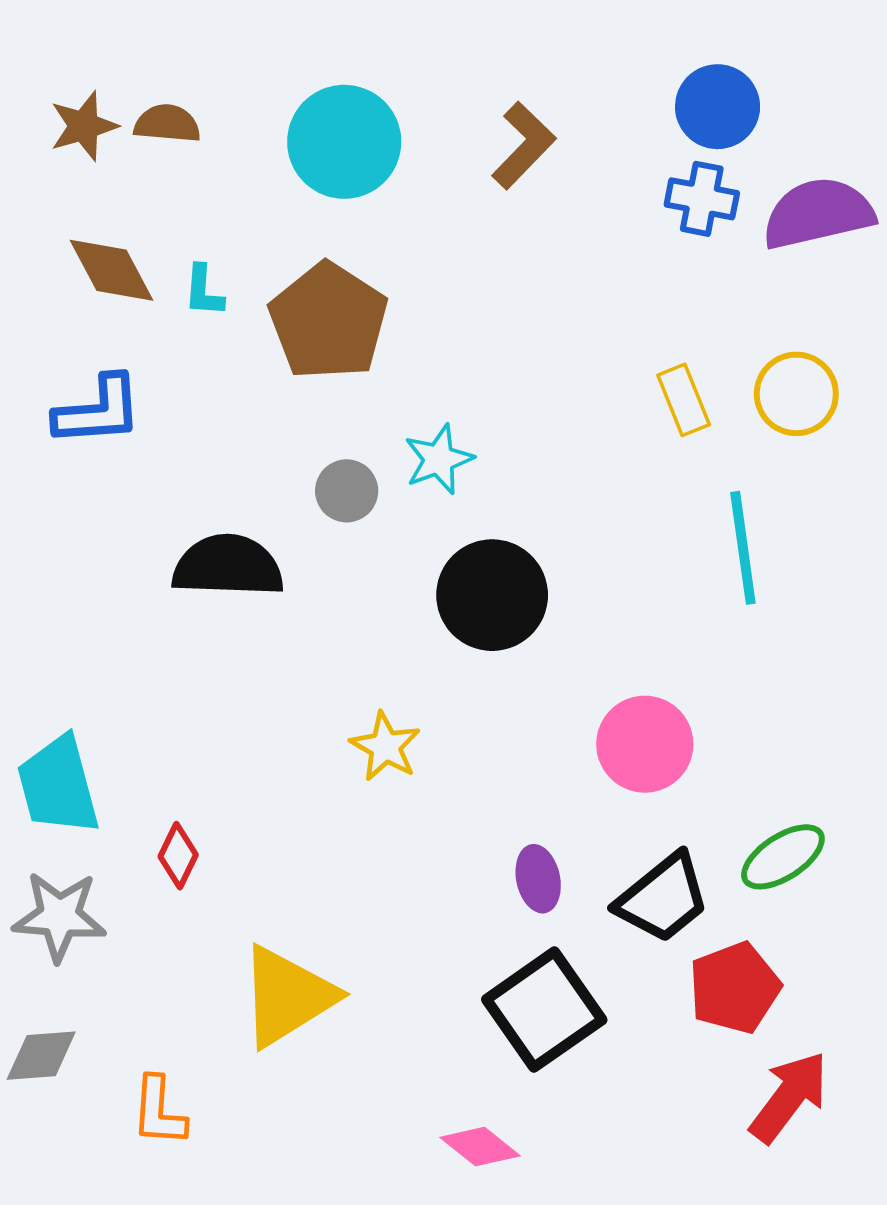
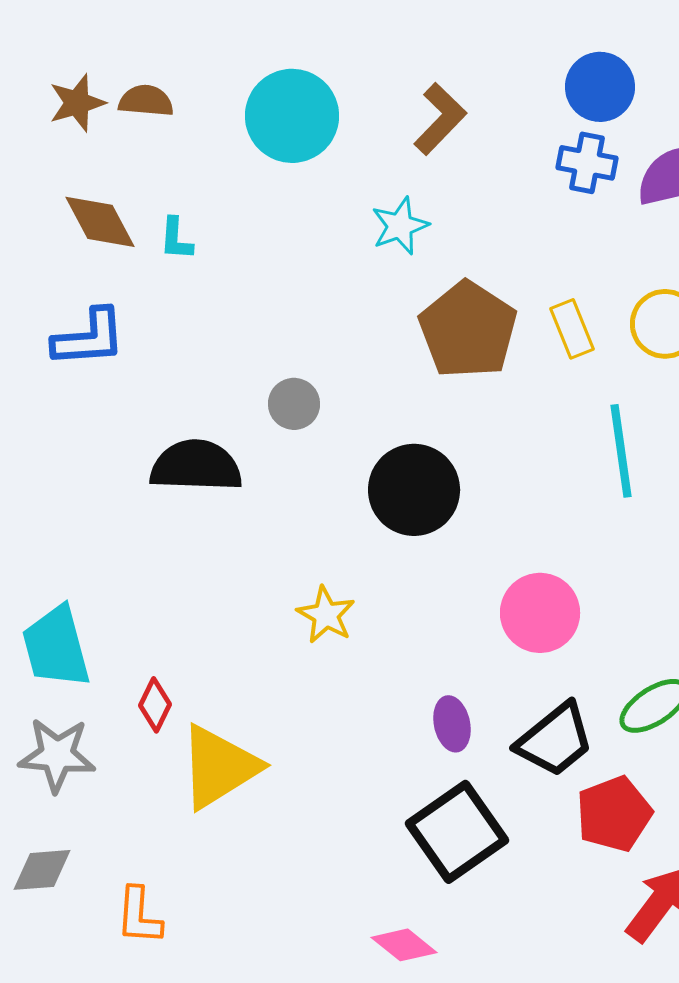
brown pentagon: (328, 321) -> (468, 330), moved
cyan star: (439, 459) -> (400, 226), moved
yellow triangle: (287, 996) -> (219, 767), moved

